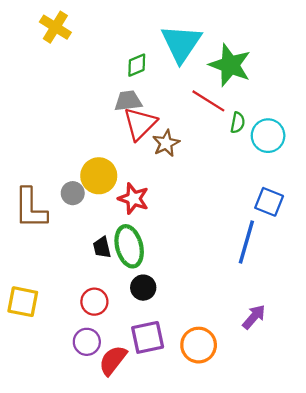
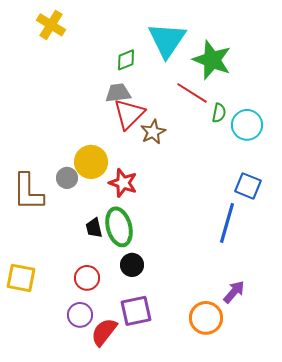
orange circle: (199, 345) -> (206, 318), moved

